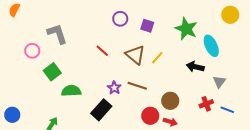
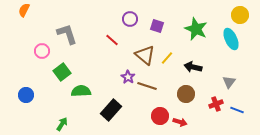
cyan ellipse: (211, 46) -> (231, 39), moved
red line: (102, 51) -> (112, 40), moved
black arrow: (195, 67) -> (193, 67), moved
purple star: (114, 88) -> (128, 77), moved
brown circle: (170, 101) -> (186, 94), moved
blue circle: (12, 115) -> (26, 95), moved

